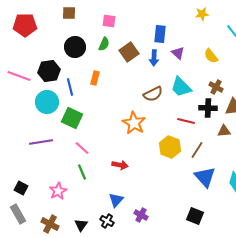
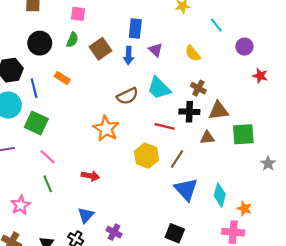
orange rectangle: (95, 78) -> (62, 78), turned -72

